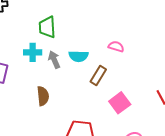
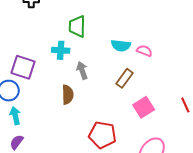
cyan semicircle: (78, 56) -> (121, 46), moved
gray arrow: (54, 60) -> (82, 70), moved

